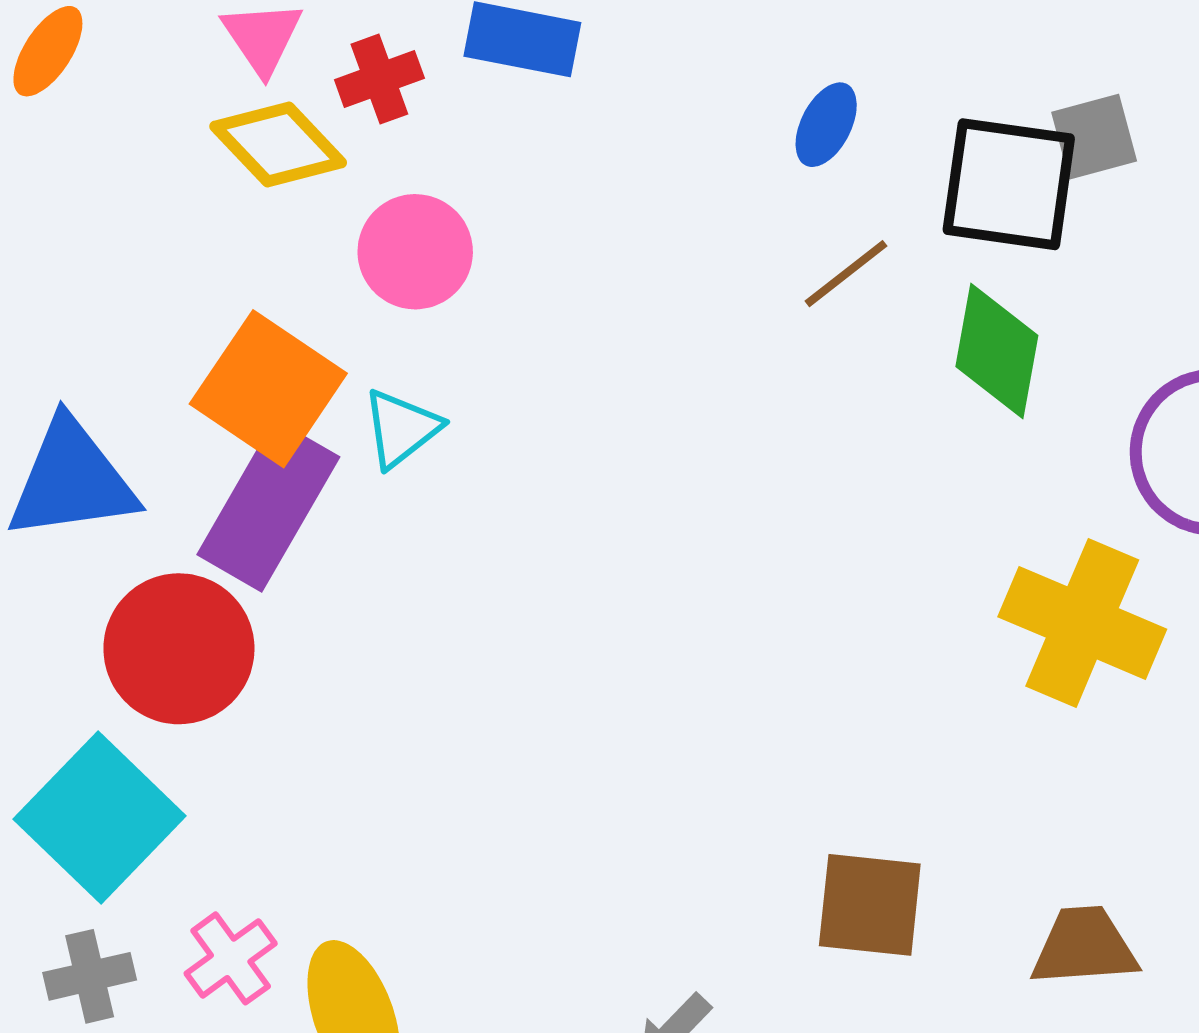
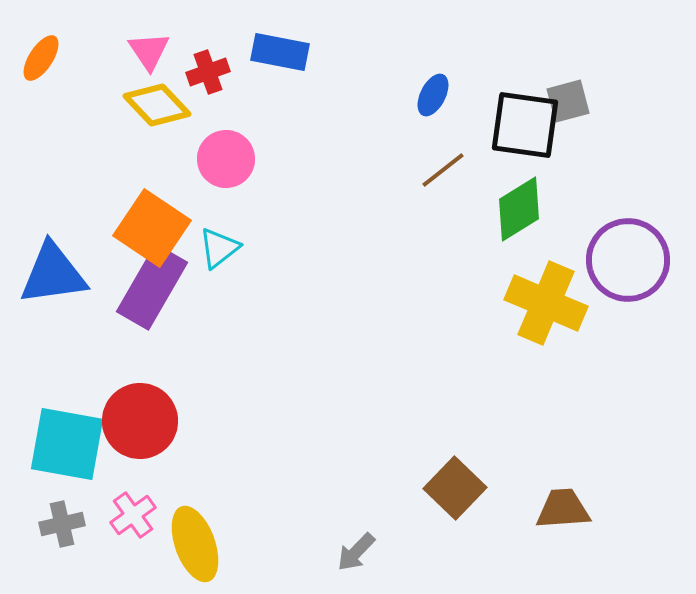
green diamond: (997, 351) -> (519, 209), turned 48
yellow cross: (1082, 623) -> (546, 303), moved
red circle: (179, 649) -> (140, 421), moved
cyan square: (100, 818) -> (67, 444), turned -34
brown square: (870, 905) -> (455, 488), turned 38

